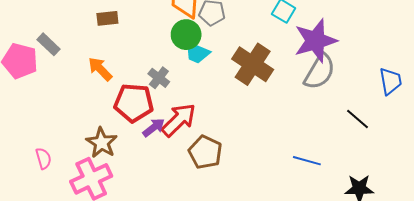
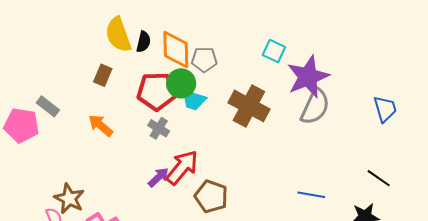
brown rectangle: (107, 18) -> (103, 75), turned -55
red pentagon: (134, 103) -> (156, 91), moved
black line: (357, 119) -> (379, 178), moved
brown star: (102, 143) -> (69, 199), moved

